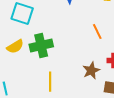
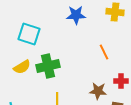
brown star: (91, 70) -> (98, 91), turned 30

